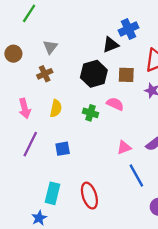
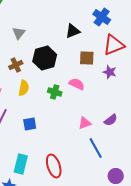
blue cross: (129, 29) -> (102, 17), moved, turned -30
brown cross: (45, 74) -> (16, 65), moved
black hexagon: (94, 74) -> (45, 58), moved

